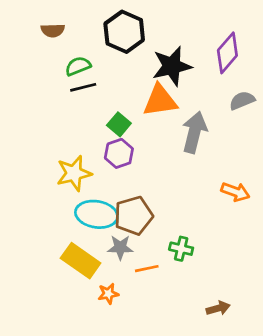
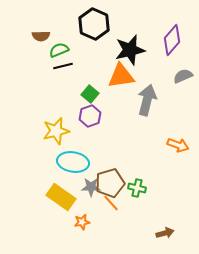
brown semicircle: (53, 30) -> (41, 36), moved
brown pentagon: (133, 216) -> (110, 183), moved
orange line: (147, 269) -> (111, 203), turned 60

